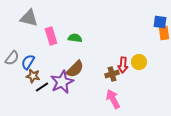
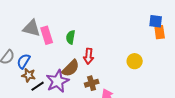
gray triangle: (29, 18) -> (32, 28), moved
green semicircle: (75, 38) -> (71, 37), turned -88
red arrow: (123, 65) -> (89, 56), moved
brown cross: (112, 74) -> (92, 83), moved

